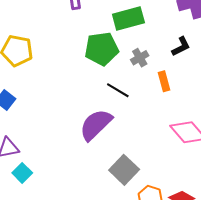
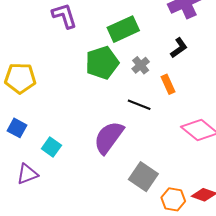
black line: (118, 90) -> (139, 105), moved
cyan square: (22, 173) -> (51, 147), moved

